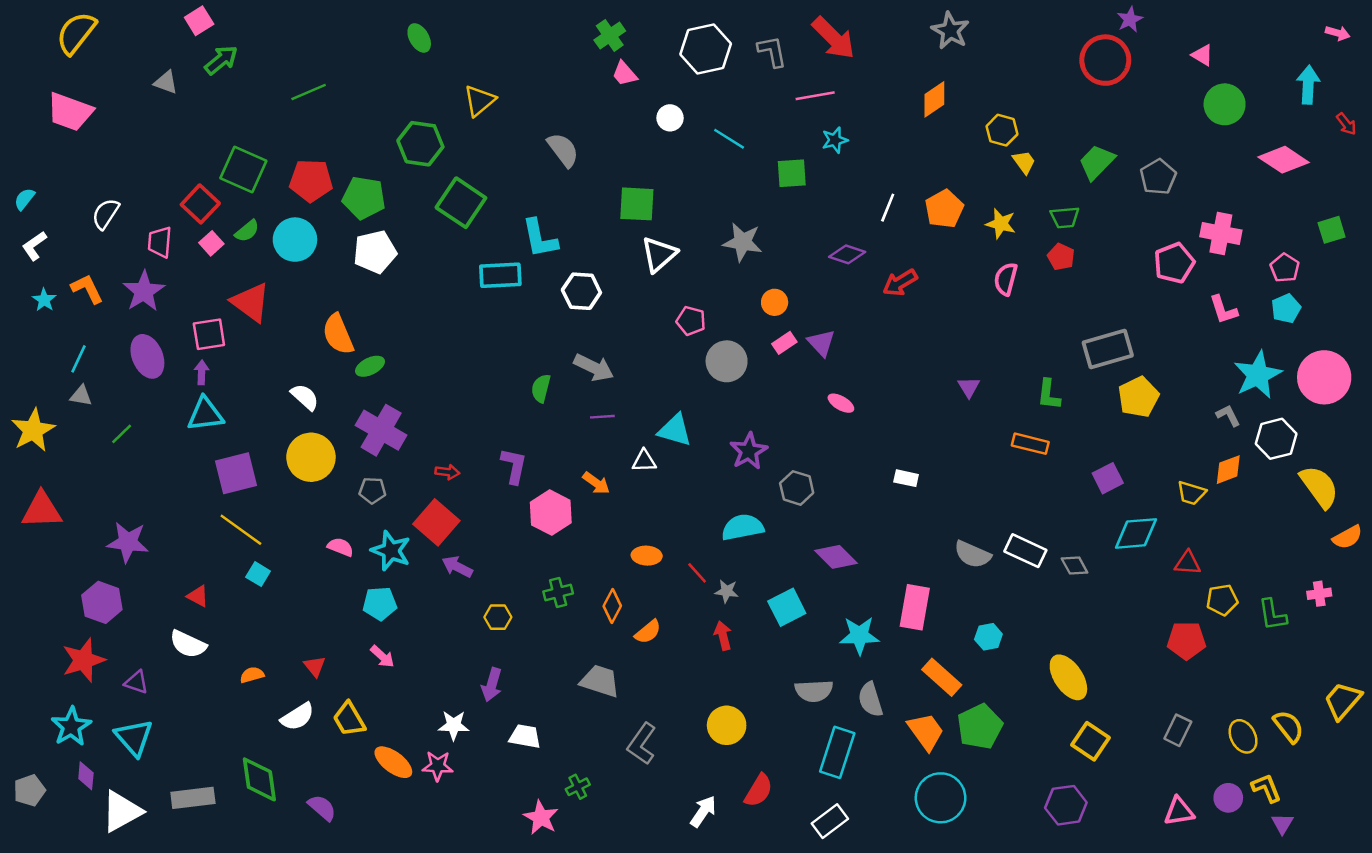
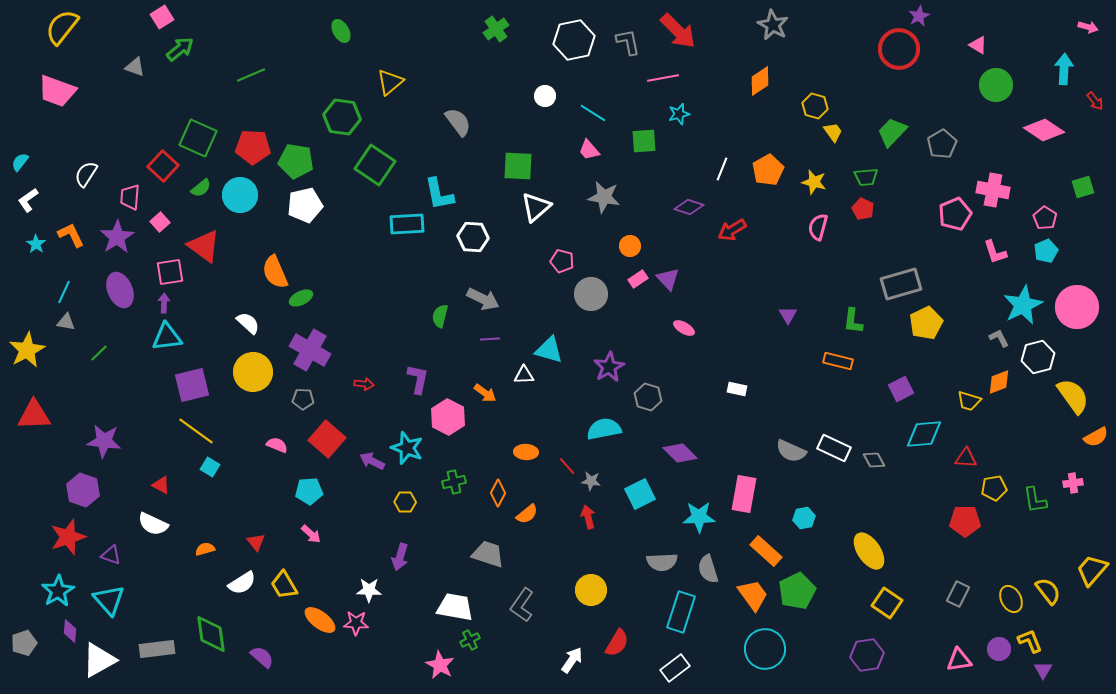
pink trapezoid: (625, 74) -> (589, 150), moved
pink square: (211, 243) -> (160, 222), moved
red square: (436, 522) -> (327, 439), moved
cyan star: (391, 551) -> (407, 448), moved
white trapezoid: (525, 736) -> (455, 607), moved, size x1.4

